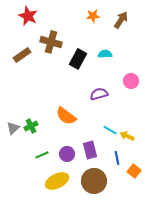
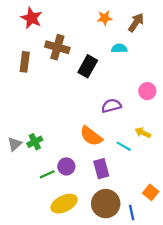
cyan semicircle: (105, 54) -> (119, 48), moved
brown rectangle: (22, 55) -> (25, 62), turned -48
orange semicircle: (66, 116) -> (91, 136), moved
yellow arrow: (127, 136) -> (143, 133), moved
purple circle: (67, 154) -> (66, 166), moved
blue line: (117, 158) -> (132, 213), moved

